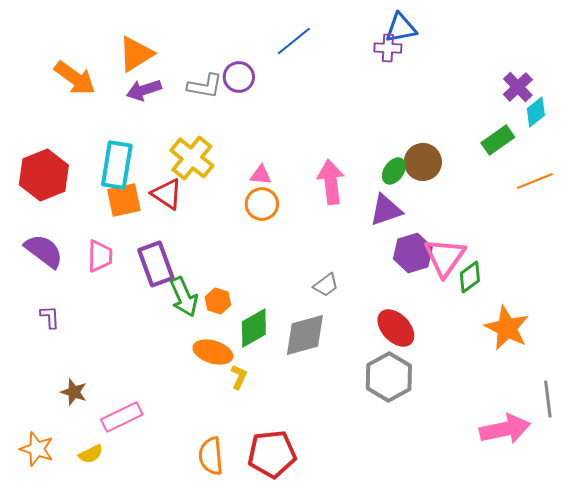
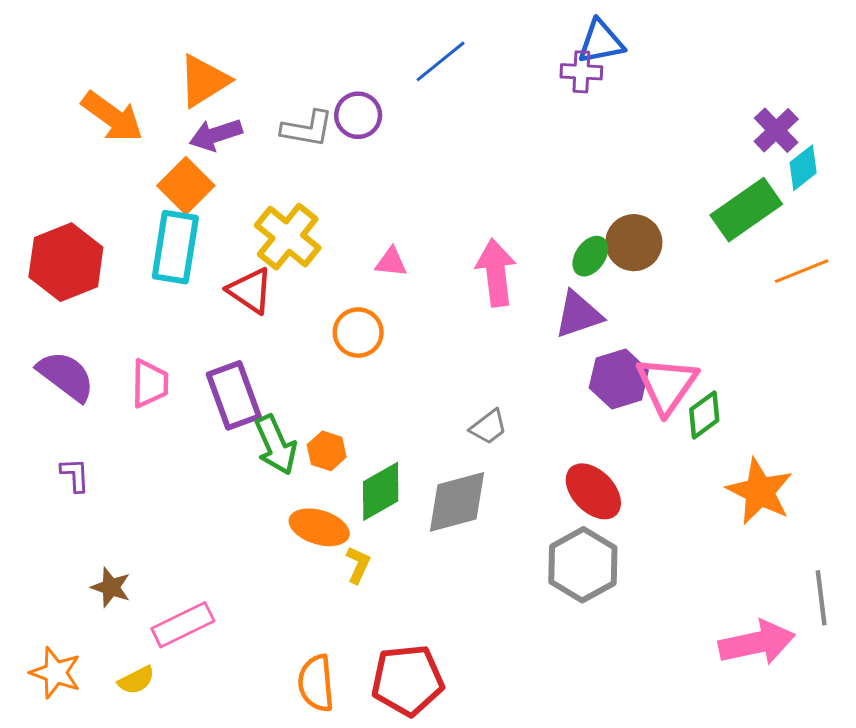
green rectangle: (498, 140) -> (746, 210), size x1.4
orange square: (124, 200) -> (186, 186), moved, turned -33
orange circle: (262, 204) -> (358, 333), moved

